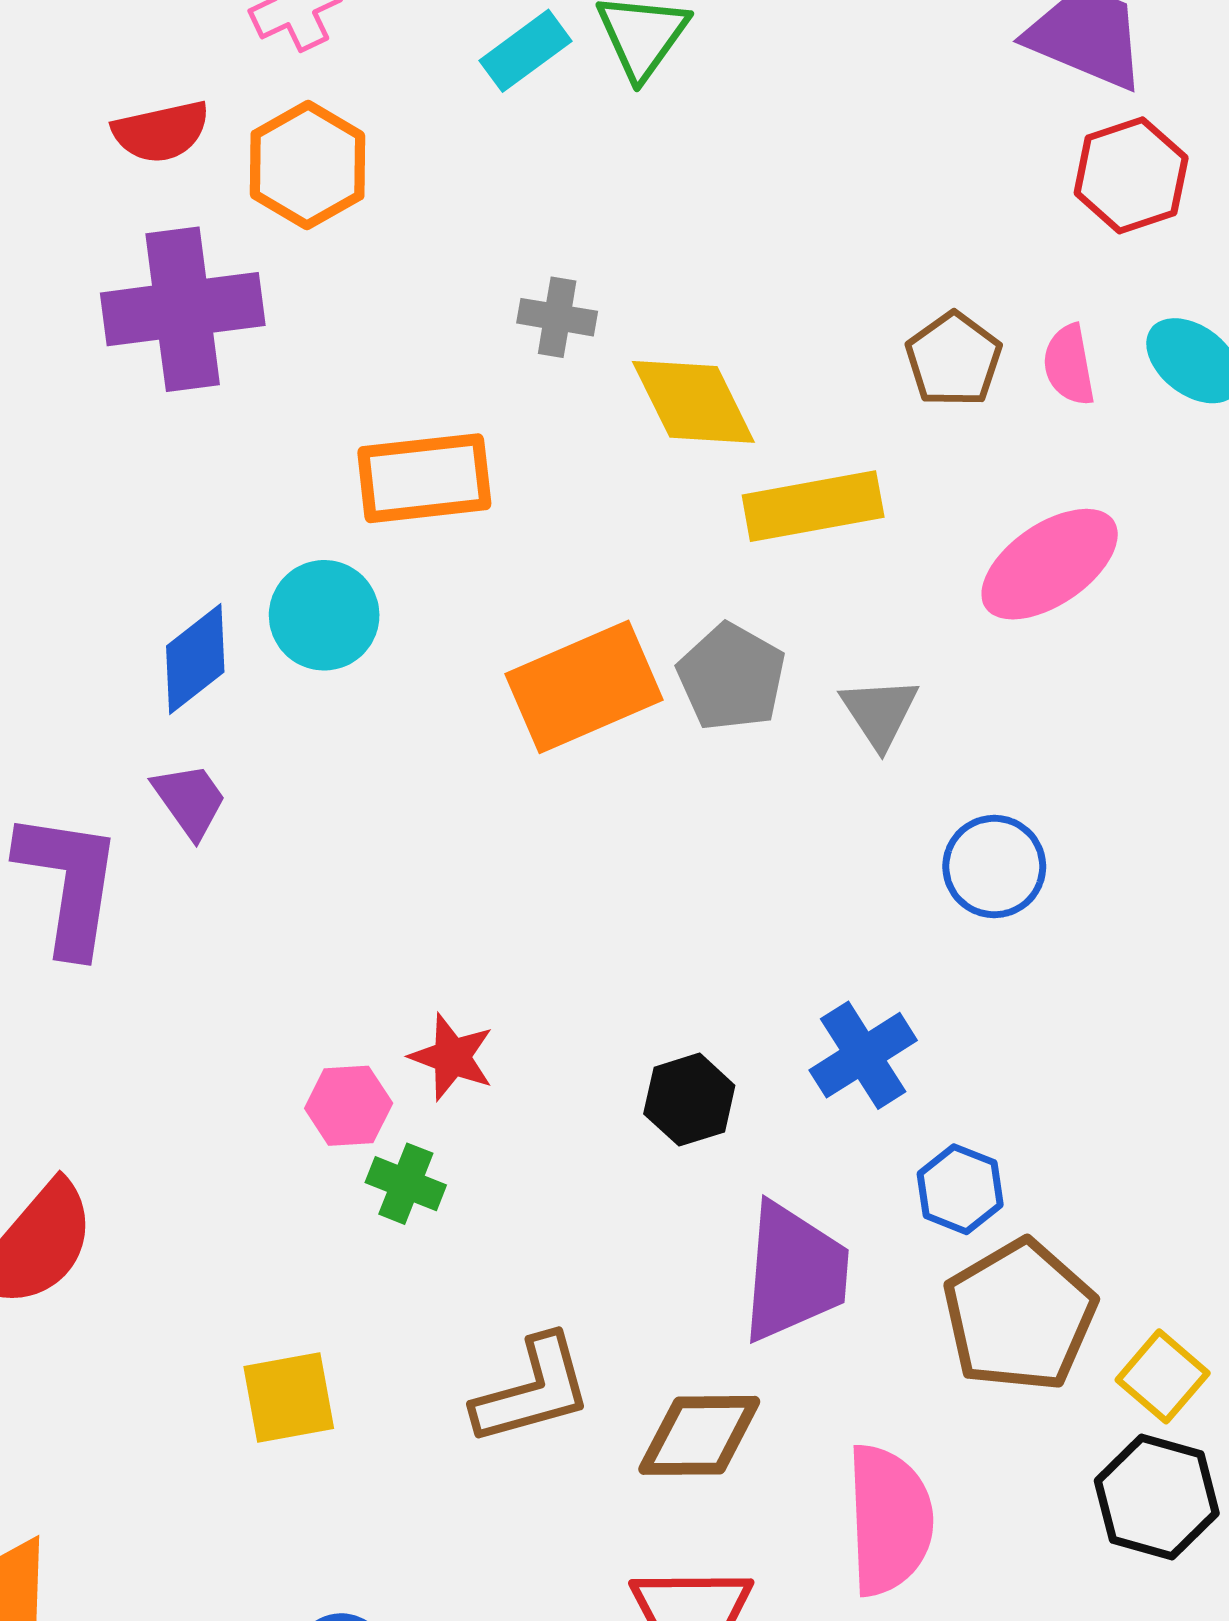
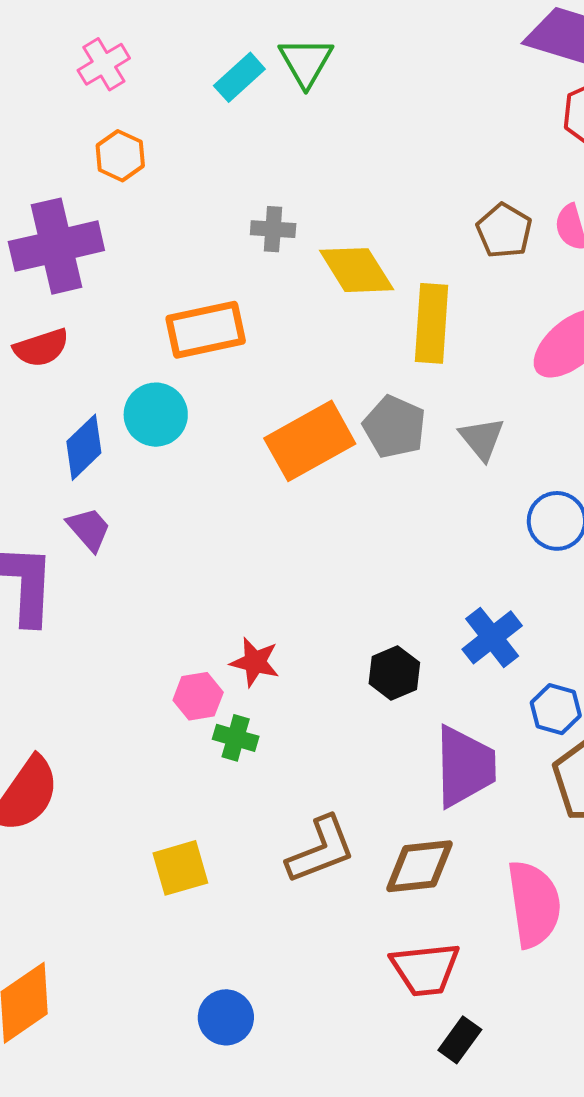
red semicircle: (161, 132) -> (41, 348), moved
orange hexagon: (308, 165) -> (120, 156), size x0.7
yellow rectangle: (813, 506) -> (432, 323), turned -70

